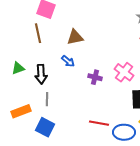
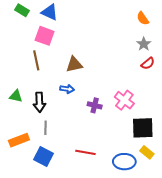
blue arrow: (68, 61) -> (67, 89), turned -32
green triangle: (18, 68) -> (16, 96), turned 32
red line: (99, 123) -> (85, 152), moved

